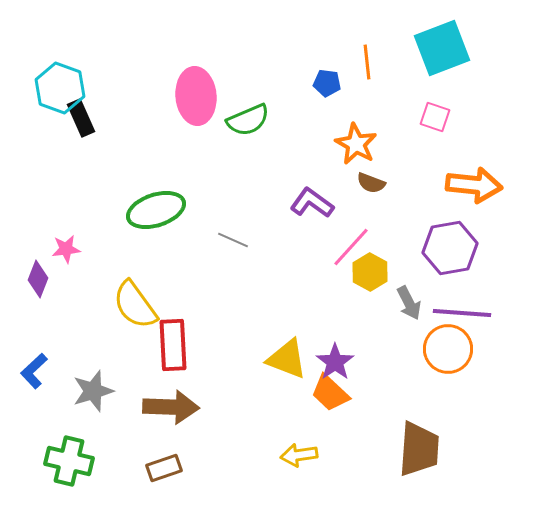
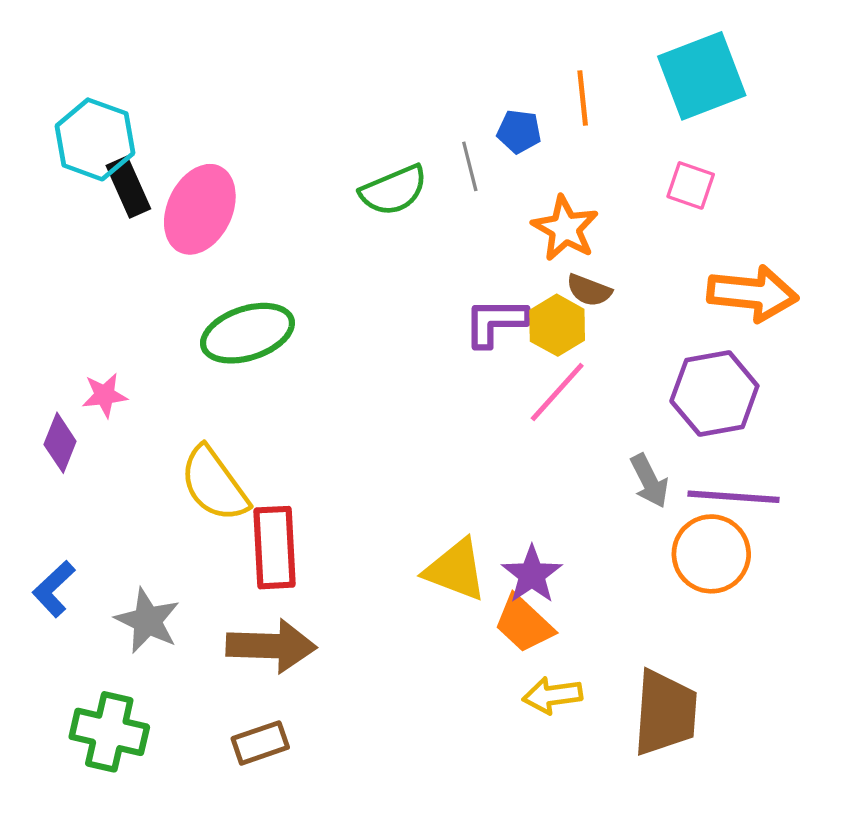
pink ellipse: (196, 96) -> (200, 209), moved, turned 30
purple L-shape: (312, 203) -> (495, 322), turned -36
gray line: (233, 240) -> (470, 166), moved, turned 52
yellow hexagon: (370, 272) -> (557, 325), moved
gray star: (93, 391) -> (147, 621), turned -30
yellow arrow: (299, 455) -> (552, 695), moved

